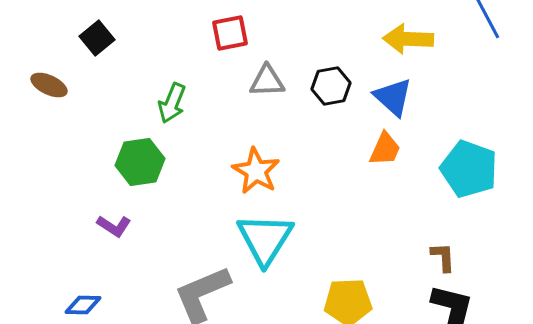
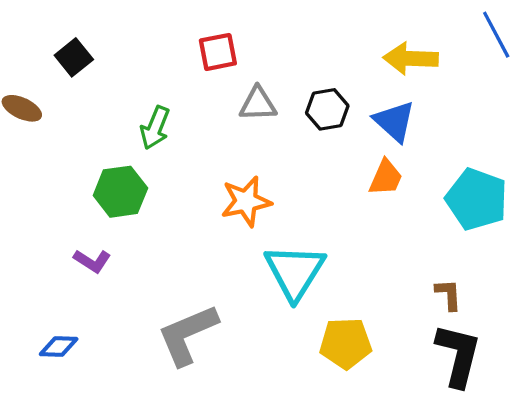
orange star: (256, 171) -> (246, 201), turned 30
cyan triangle: (265, 239) -> (295, 272), moved

